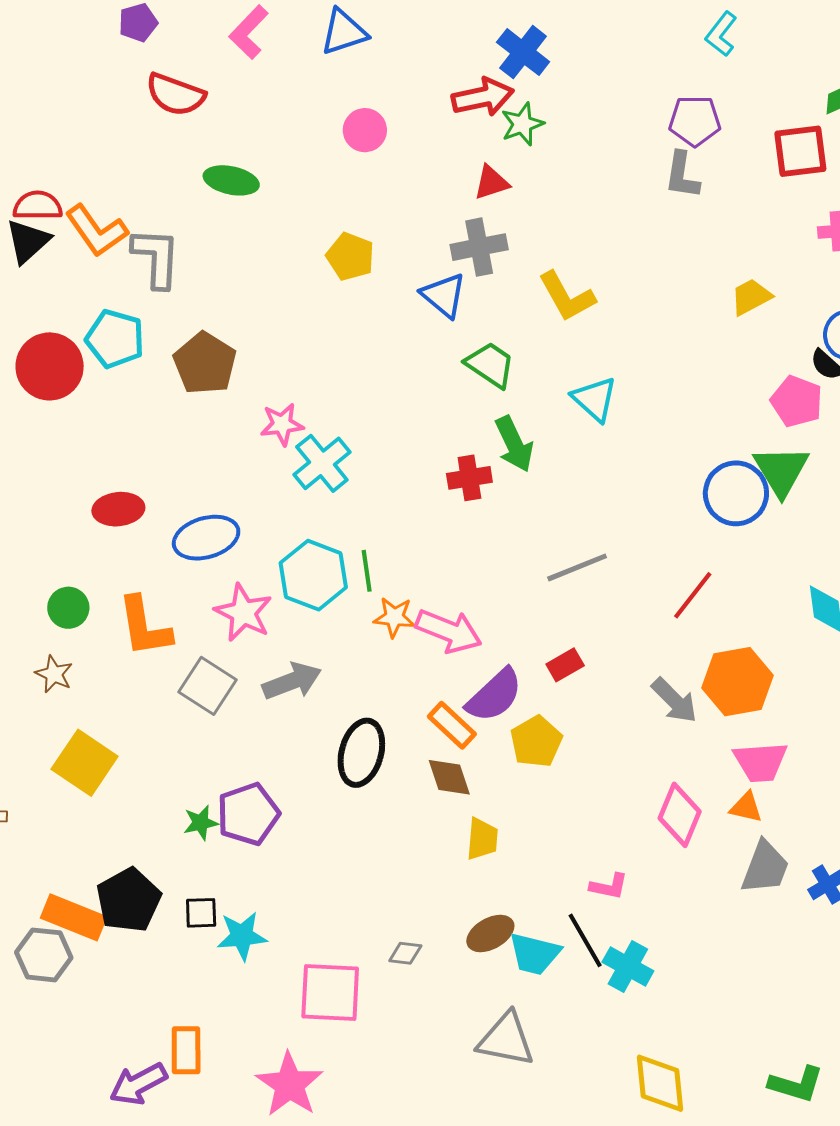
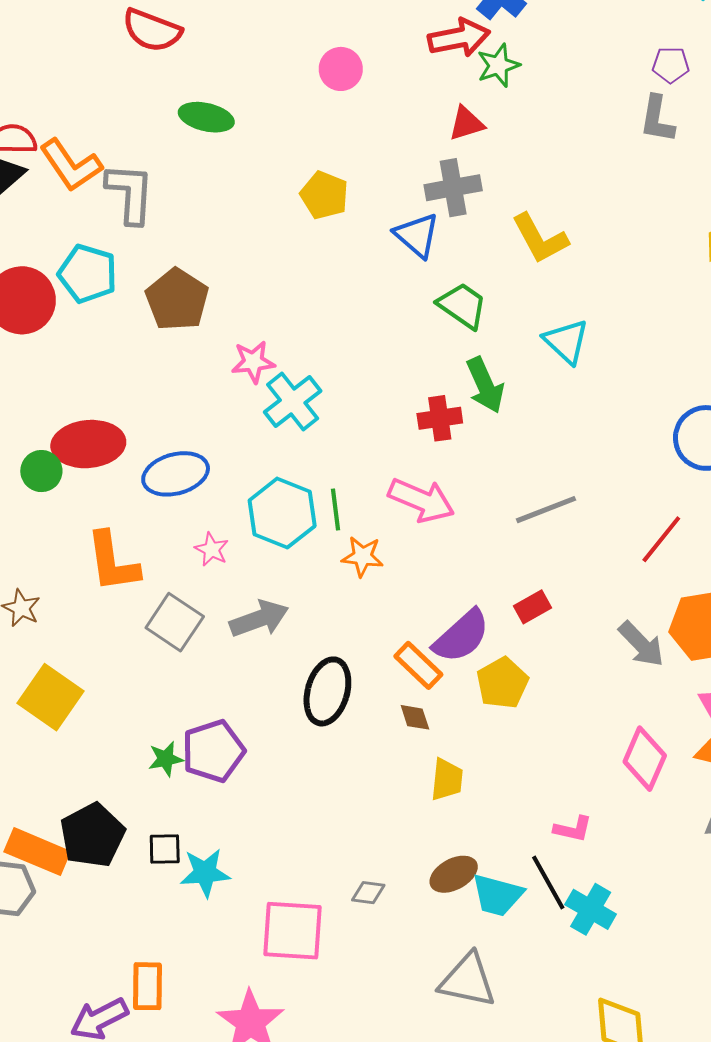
purple pentagon: (695, 121) -> (671, 65), size x0.7
red ellipse: (118, 509) -> (88, 444), size x1.4
green circle: (68, 608) -> (41, 471), moved
pink star: (243, 613) -> (212, 549), size x0.6
pink arrow: (449, 631) -> (421, 500), moved
brown diamond: (449, 777) -> (415, 717), size x0.7

